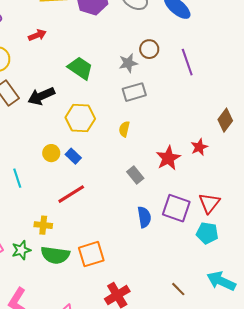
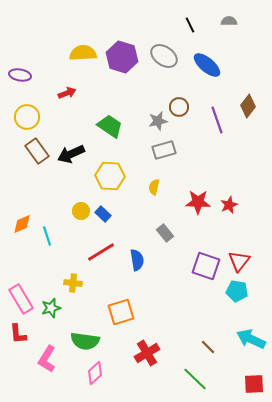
brown diamond: (225, 120) -> (248, 106), moved
red star: (168, 158) -> (198, 202), moved, turned 30
blue semicircle: (144, 217) -> (137, 260), moved
green semicircle: (55, 255) -> (85, 341), moved

